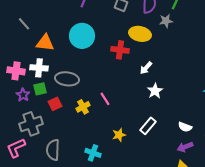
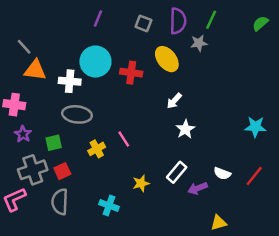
yellow ellipse: (140, 34) -> (167, 59), turned 40
orange triangle: (45, 43) -> (35, 70), moved
red cross: (120, 50) -> (131, 73), moved
white cross: (39, 68) -> (70, 81), moved
green square: (40, 89) -> (54, 143), moved
red square: (55, 104) -> (62, 171), moved
purple arrow: (185, 147) -> (198, 188), moved

